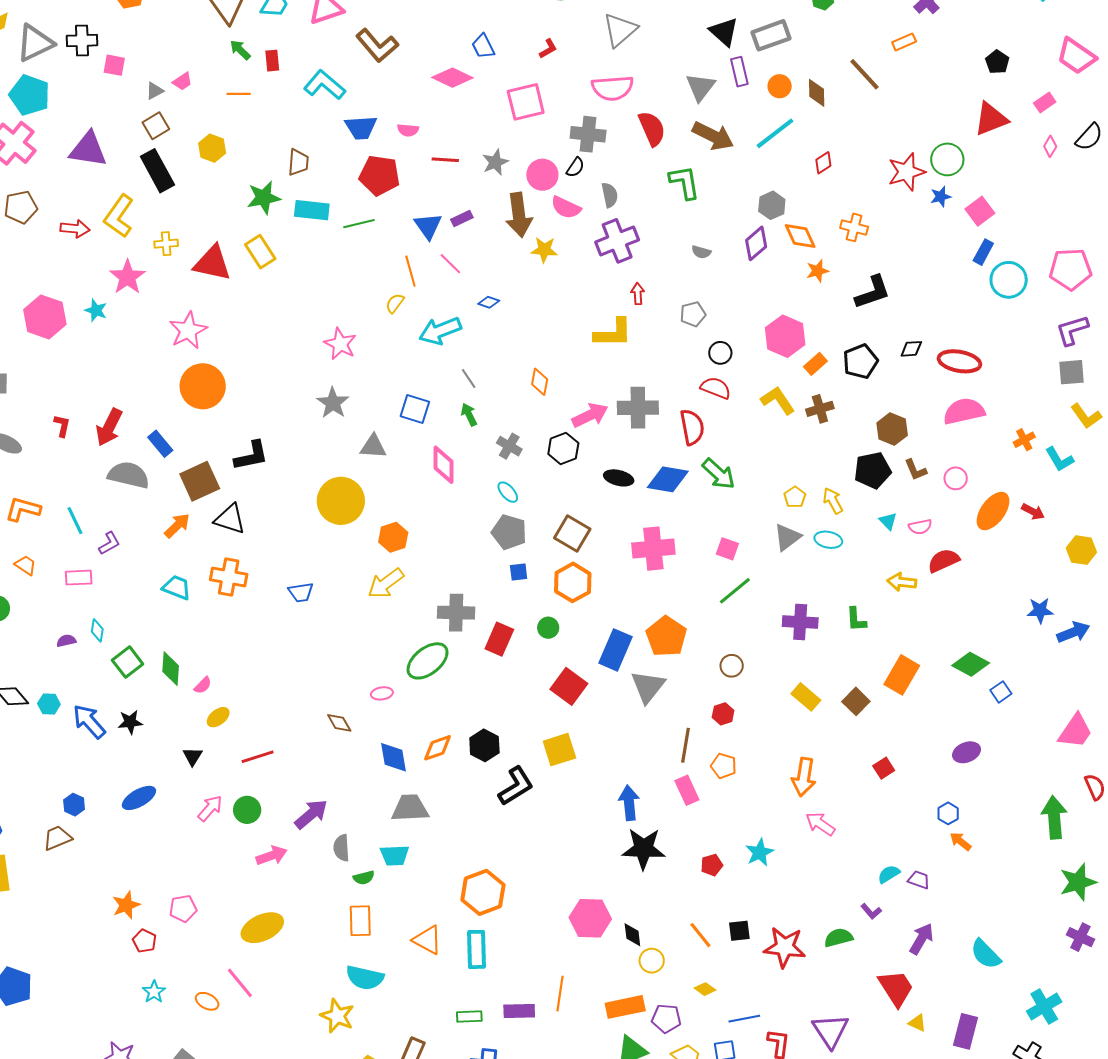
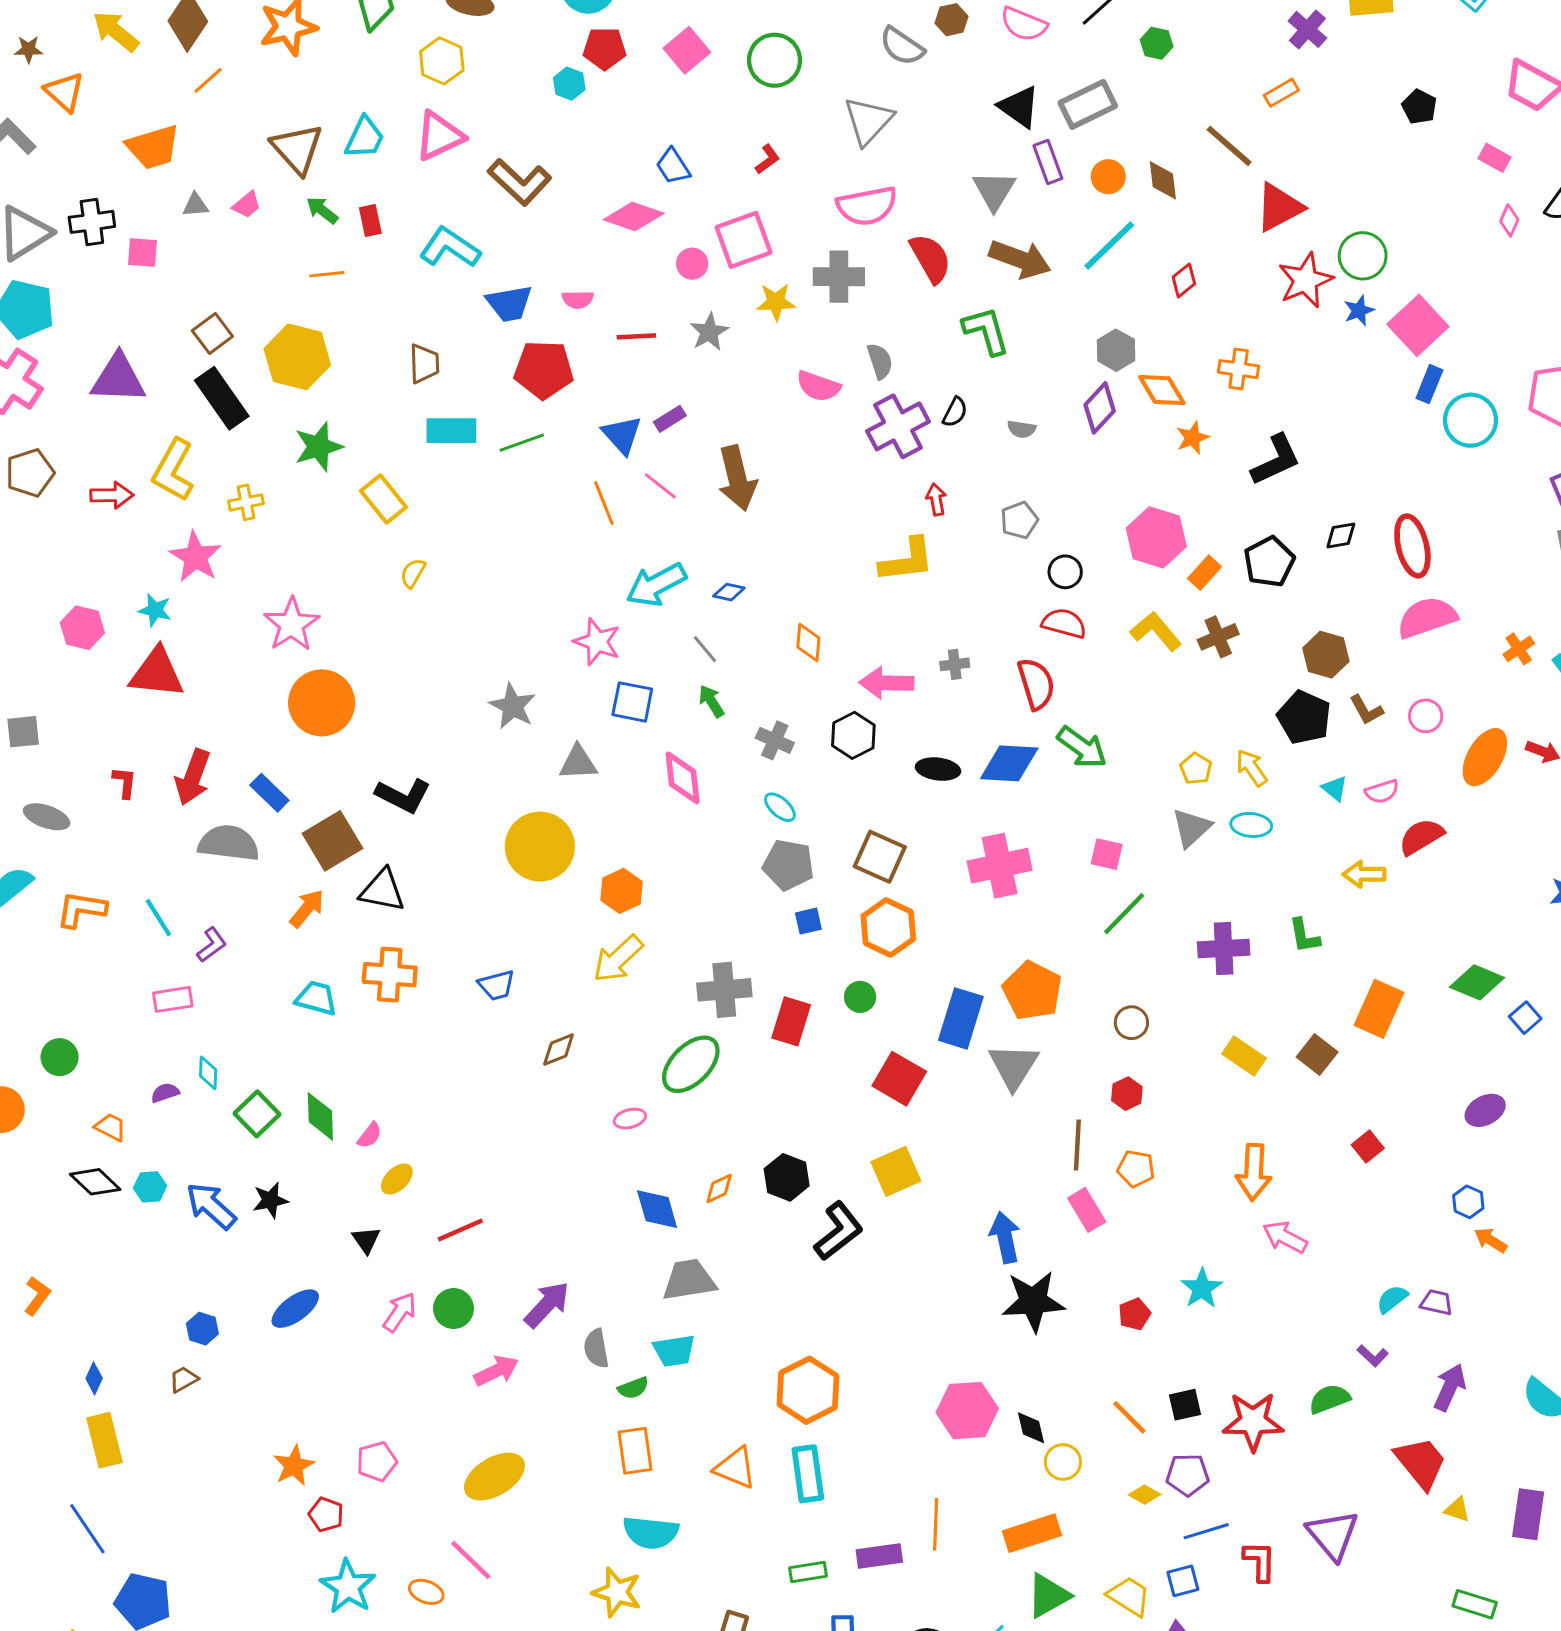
pink trapezoid: (182, 81) -> (247, 205), moved
gray triangle: (155, 91) -> (195, 205), moved, turned 30
pink rectangle: (1045, 102) -> (1494, 158), turned 70
red triangle: (991, 119) -> (1279, 207), moved
yellow hexagon: (212, 148) -> (297, 357), size x1.6
black semicircle: (575, 167) -> (955, 412), moved
pink circle: (542, 175) -> (692, 264), moved, size x0.7
green star: (264, 198) -> (318, 447), moved
pink square: (980, 211) -> (1418, 325), size x1.4
brown arrow: (519, 215) -> (737, 478), moved
yellow star: (544, 250) -> (776, 302), moved
red triangle: (212, 263) -> (157, 673), moved
blue diamond: (489, 302) -> (729, 592), moved
yellow semicircle: (395, 303) -> (413, 573), moved
pink hexagon: (45, 317) -> (82, 628), size x0.7
pink star: (340, 344) -> (597, 642), moved
red ellipse: (959, 361) -> (1412, 546), turned 72
gray cross: (638, 408) -> (955, 664), size x0.5
pink arrow: (590, 415) -> (887, 683), turned -147
black L-shape: (251, 456) -> (403, 796), turned 45
black pentagon: (873, 470) -> (1304, 717), turned -30
orange trapezoid: (26, 565) -> (111, 1127), moved
brown diamond: (339, 723) -> (559, 1050), moved, turned -76
orange diamond: (437, 748) -> (719, 1188), size x0.7
brown trapezoid: (57, 838) -> (184, 1379), size x0.7
cyan star: (154, 992) -> (348, 1587), size x1.6
purple pentagon: (666, 1018) -> (1188, 1475), moved

